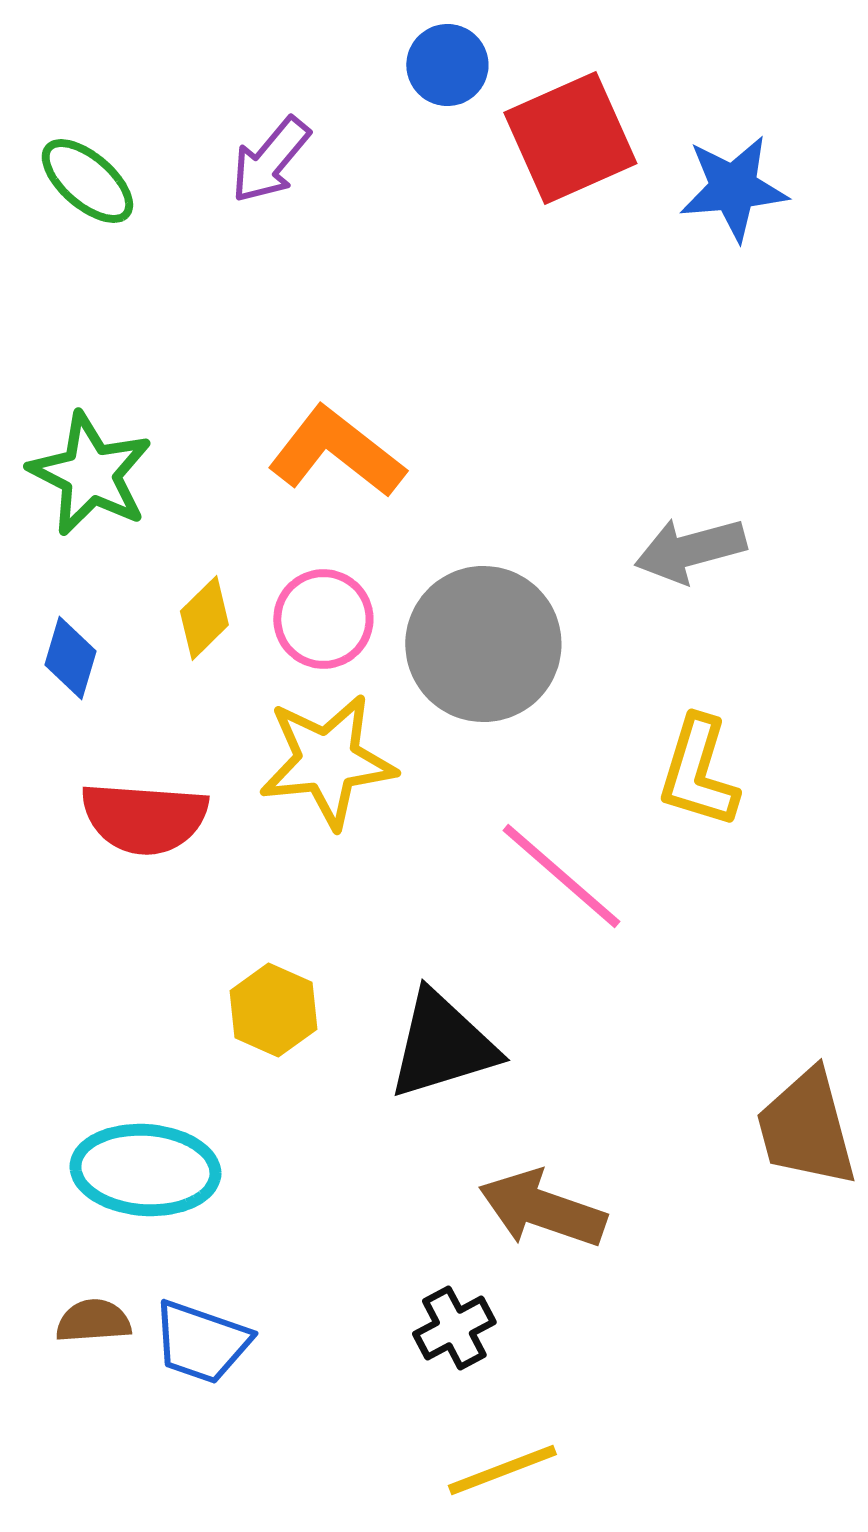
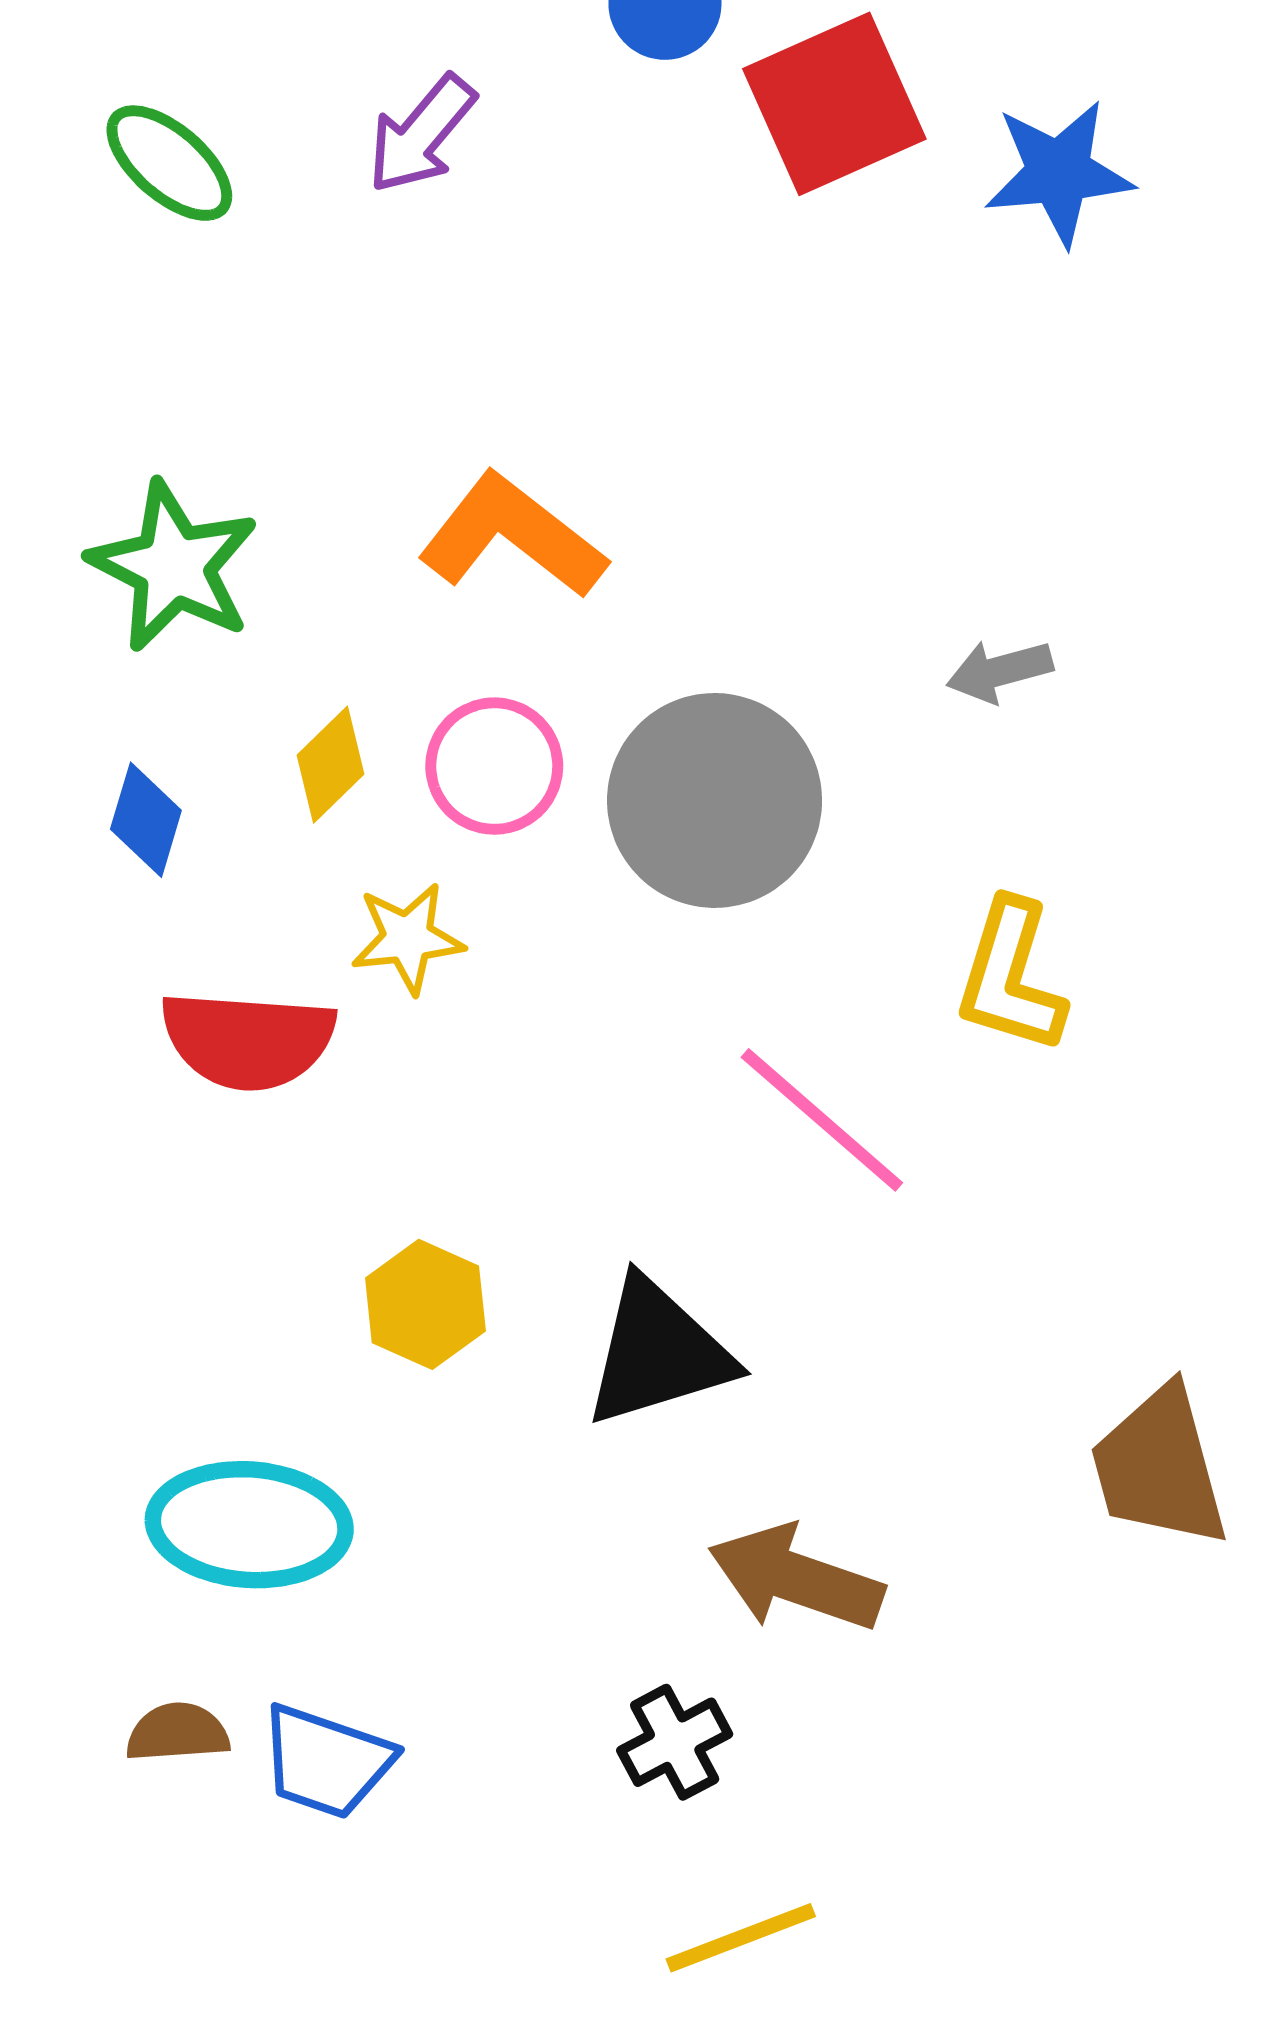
gray arrow: (690, 550) -> (1000, 671), size x0.7
yellow star: (327, 761) -> (408, 938), moved, size x0.6

